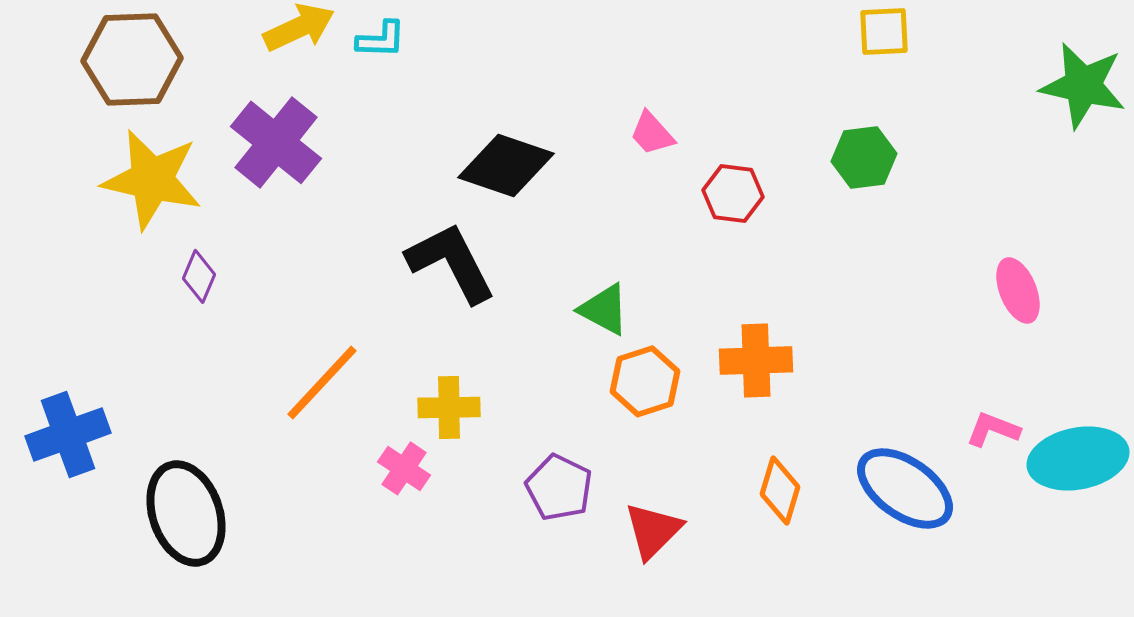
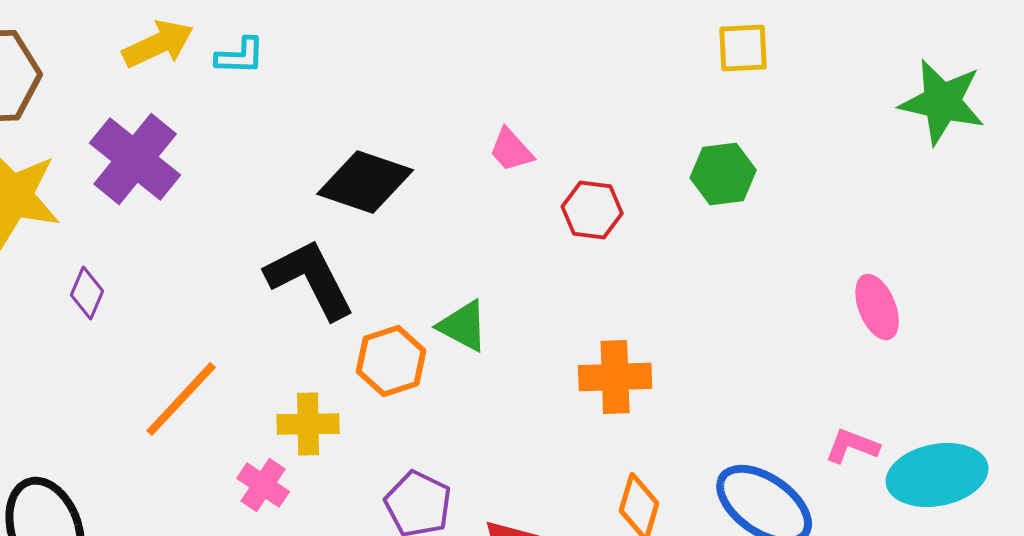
purple diamond: (199, 276) -> (87, 293), moved
orange hexagon: (645, 381) -> (391, 361), moved

